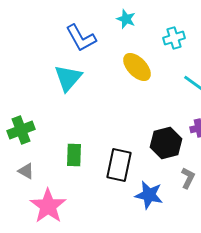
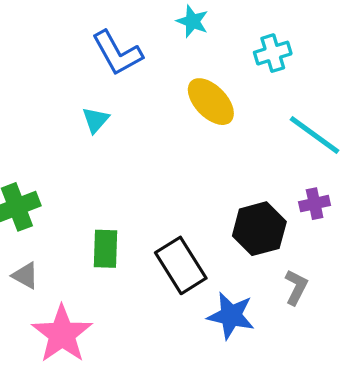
cyan triangle: (68, 78) -> (95, 120), size x0.6
black rectangle: (119, 165) -> (181, 265), turned -44

